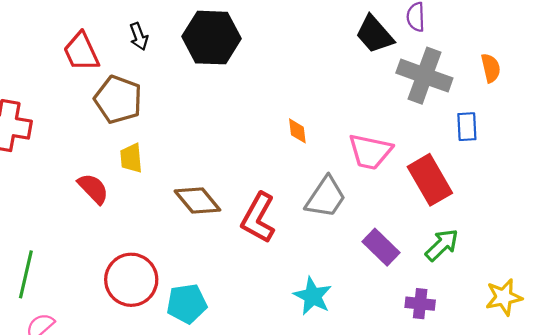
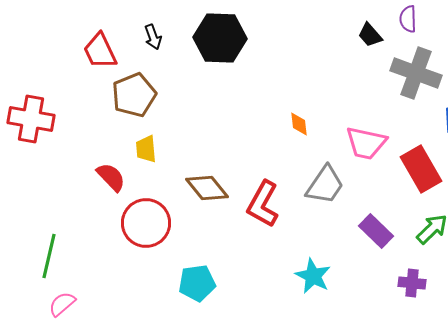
black trapezoid: (375, 34) -> (370, 35), size x0.7
brown pentagon: (118, 99) -> (134, 95), turned 30
red circle: (131, 280) -> (146, 223), moved

